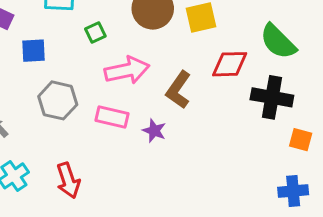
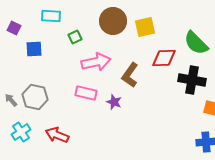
gray hexagon: (58, 100) -> (35, 97), moved
red arrow: (68, 180) -> (57, 135), turned 130

